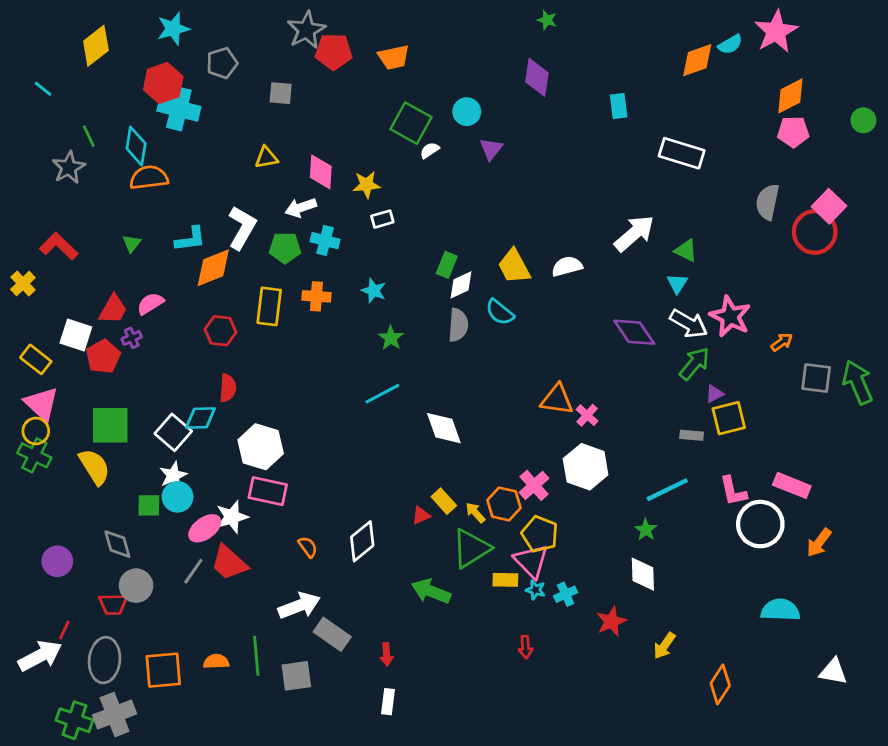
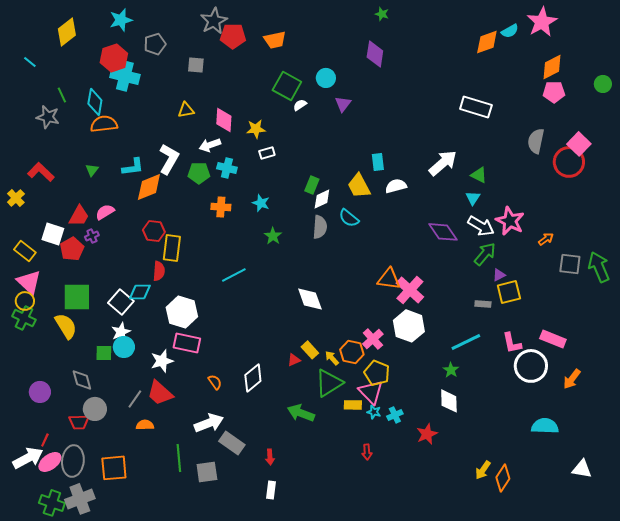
cyan rectangle: (619, 106) -> (378, 162), moved
gray star: (69, 168) -> (48, 117), turned -30
yellow rectangle: (269, 306) -> (172, 248), moved
cyan line: (382, 394) -> (234, 275), moved
pink cross: (587, 415) -> (410, 290), size x1.8
pink ellipse: (205, 528) -> (50, 462), moved
yellow arrow: (664, 646) -> (483, 470), moved
orange semicircle: (216, 661) -> (145, 425), moved

